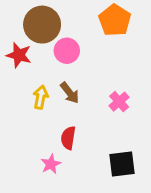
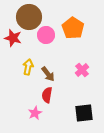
orange pentagon: (115, 20) -> (73, 28), moved
brown arrow: (70, 93) -> (48, 74), moved

